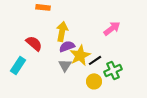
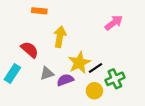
pink arrow: (112, 28) -> (114, 23), moved
purple semicircle: (67, 46) -> (65, 80), moved
gray triangle: (65, 65) -> (47, 73), moved, turned 40

